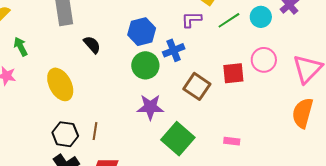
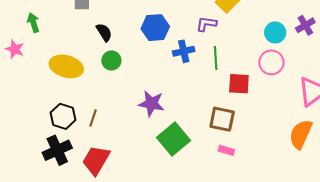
green line: (229, 20) -> (216, 58), moved, turned -70
pink circle: (264, 60) -> (271, 62), moved
green circle: (145, 65) -> (111, 61), moved, size x0.7
yellow ellipse: (60, 84) -> (66, 66), turned -56
brown square: (197, 86) -> (222, 119), moved, turned -32

